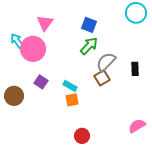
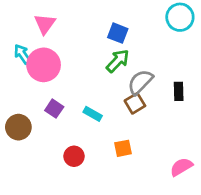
pink triangle: (45, 23) -> (45, 24), moved
orange square: (72, 100) -> (123, 148), moved
red circle: (82, 136) -> (74, 156), moved

